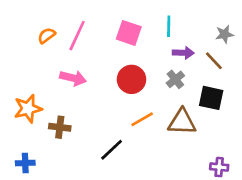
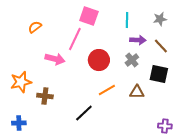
pink square: (129, 33) -> (89, 16), moved
gray star: (224, 34) -> (160, 19), moved
pink line: (77, 36) -> (75, 39), moved
brown triangle: (182, 122) -> (137, 92), size x0.7

